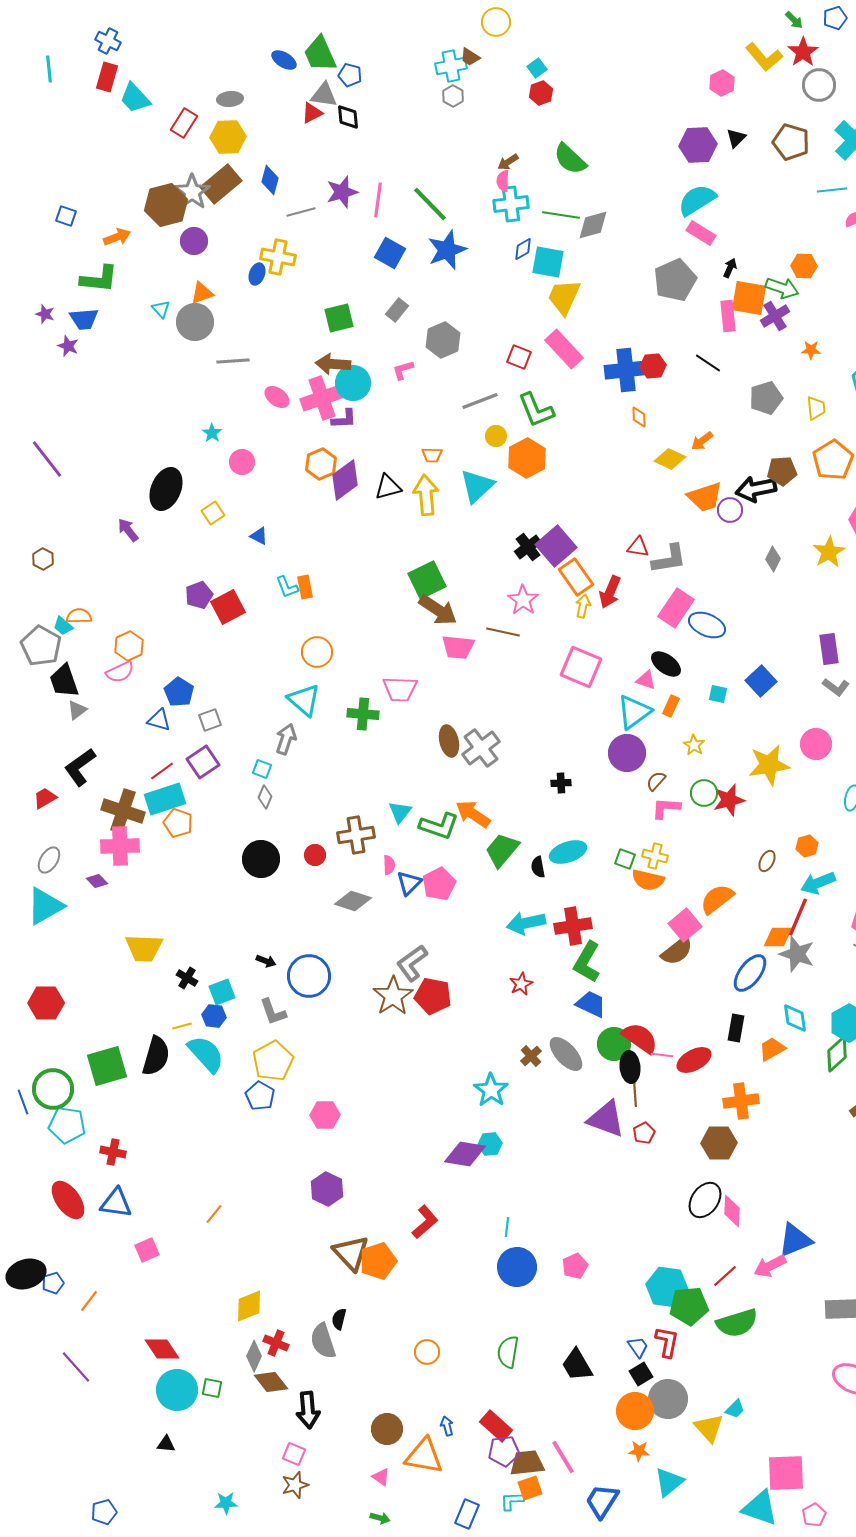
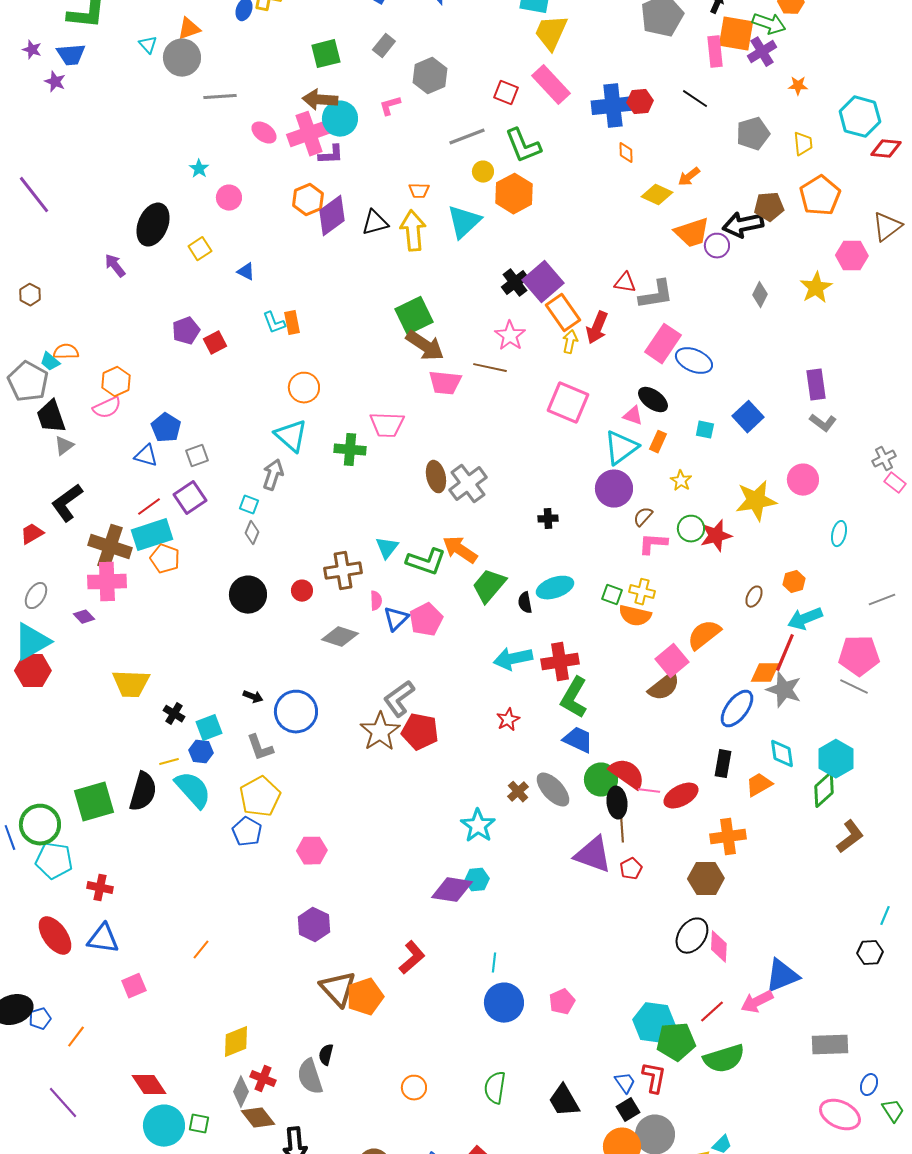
red square: (228, 607) -> (215, 343), size x0.7
red hexagon: (46, 1003) -> (33, 671), moved

